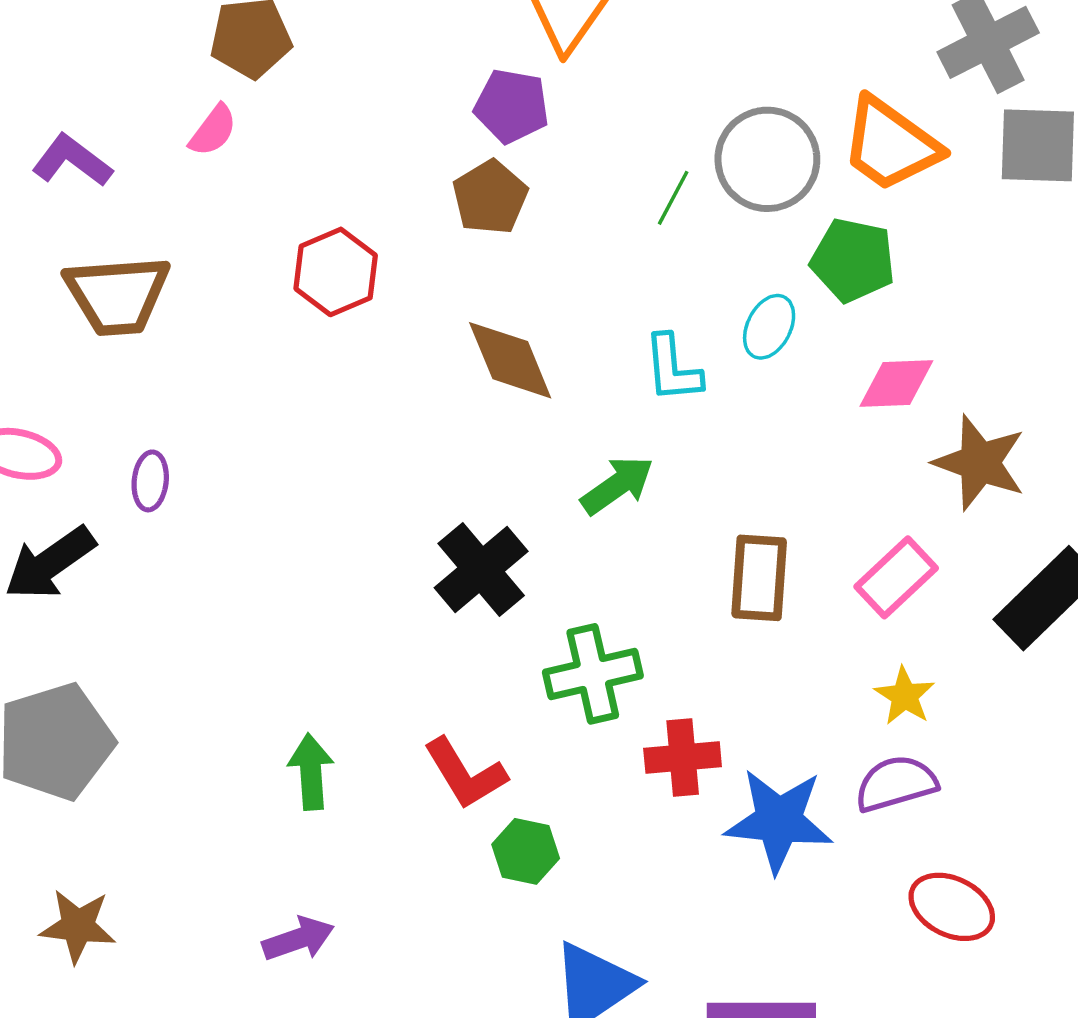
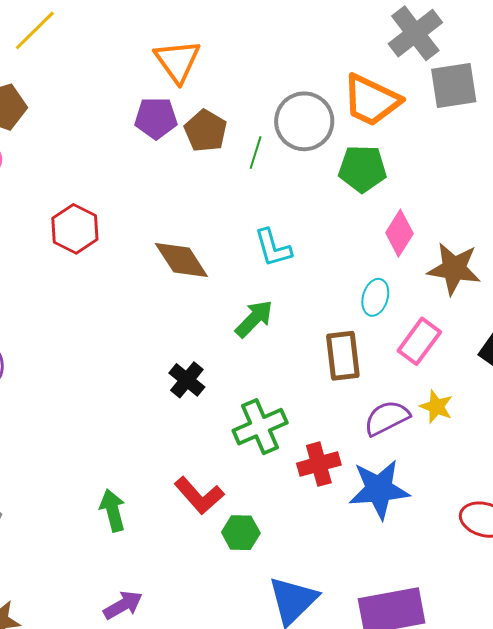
brown pentagon: (490, 197) -> (206, 131), moved
cyan ellipse: (769, 327) -> (375, 297), moved
pink diamond: (896, 384) -> (399, 233), turned -45
black cross: (481, 570) -> (187, 380), size x0.7
purple semicircle: (896, 784) -> (387, 418), moved

